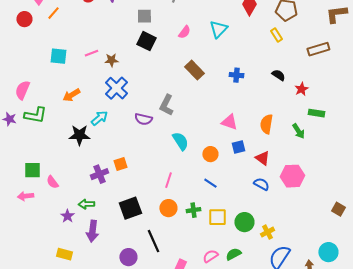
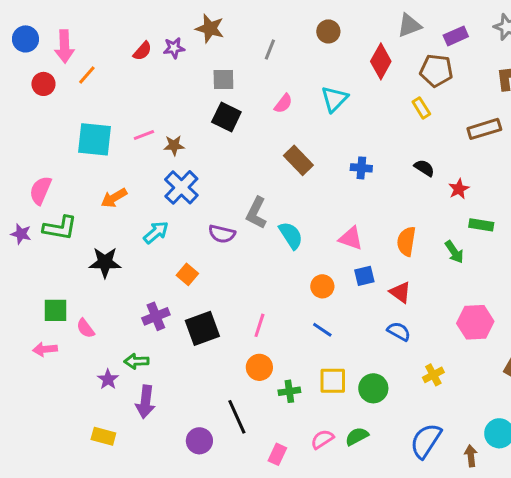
cyan square: (58, 56) -> (94, 139), size x1.4
black star: (79, 135) -> (105, 262), moved
cyan semicircle: (180, 141) -> (291, 235), moved
orange square: (120, 164) -> (187, 274), moved, turned -32
pink hexagon: (292, 176) -> (475, 322), moved
black square: (130, 208) -> (202, 328), moved
green cross: (193, 210) -> (289, 391), moved
yellow cross: (267, 232) -> (433, 375), moved

